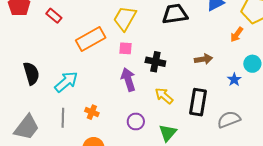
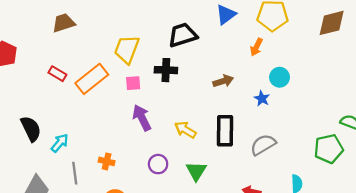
red rectangle: (54, 16) -> (57, 74), moved
black cross: (155, 62) -> (166, 70), moved
cyan arrow: (66, 82) -> (60, 143), moved, size x0.7

